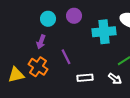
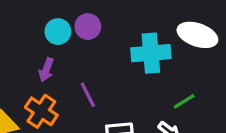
purple circle: (74, 16) -> (88, 27), moved

